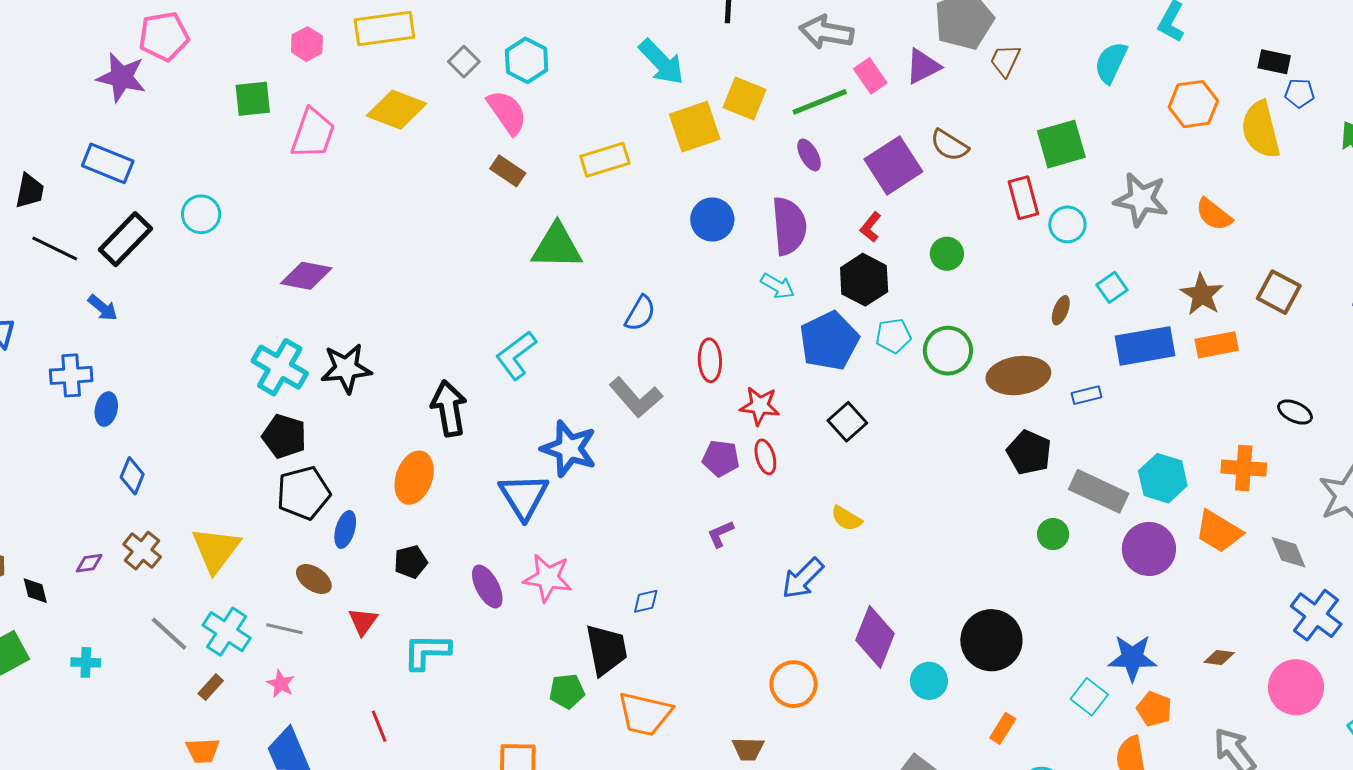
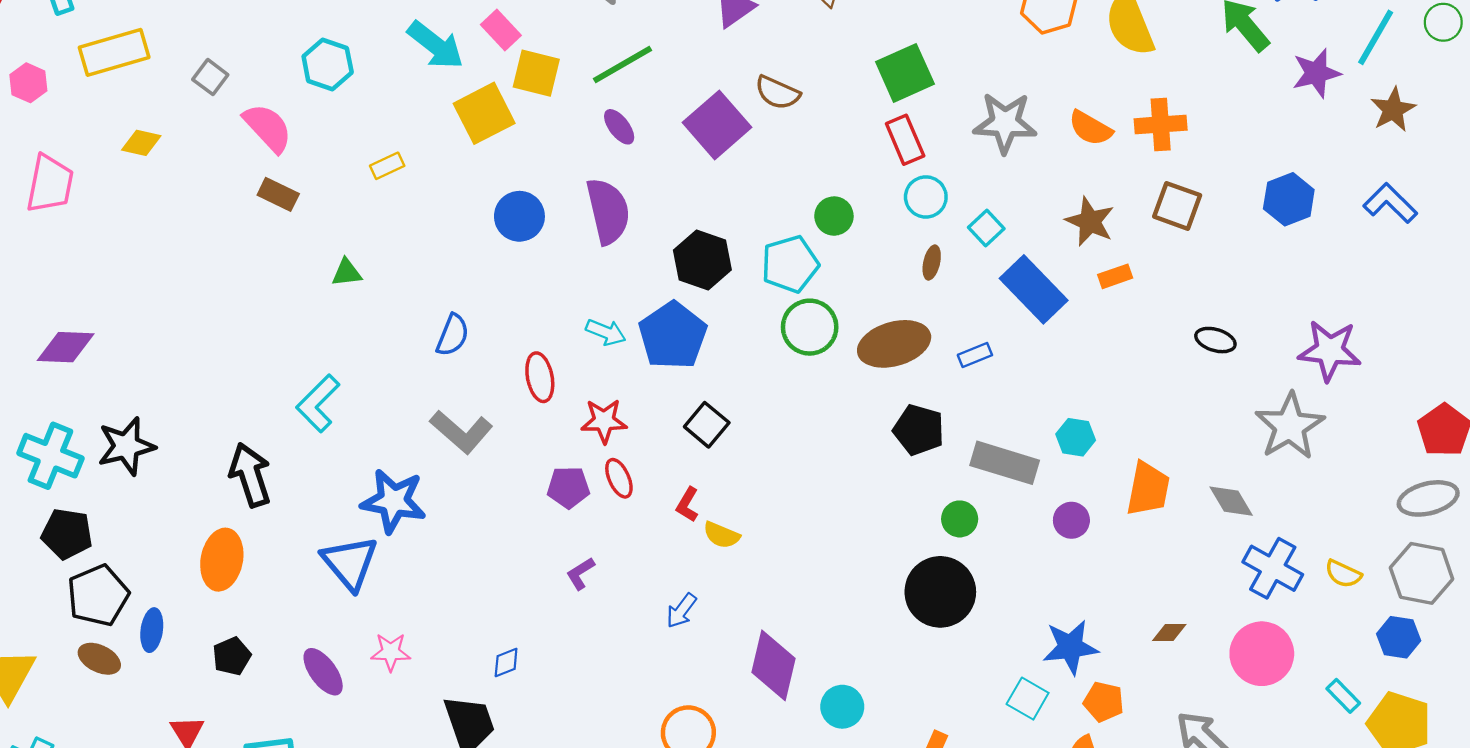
cyan hexagon: (527, 60) -> (328, 64), moved
pink rectangle: (870, 76) -> (501, 30), moved
yellow diamond: (396, 110) -> (141, 143), size x0.6
yellow rectangle: (605, 160) -> (387, 166), size x0.6
red rectangle: (1023, 198) -> (905, 140), moved
cyan circle: (1067, 224) -> (926, 197), moved
red L-shape: (871, 227) -> (687, 505), moved
green triangle: (557, 246) -> (347, 273), size x0.5
green circle: (947, 254) -> (834, 216), moved
cyan arrow: (778, 286) -> (606, 332), moved
cyan pentagon: (893, 336) -> (790, 264), moved, size x1.4
orange rectangle: (1217, 345) -> (1115, 276), size x0.7
blue rectangle: (1145, 346) -> (1034, 289), turned 64
orange cross: (1244, 468) -> (1161, 124), moved
cyan hexagon: (1163, 478) -> (1076, 437), size x0.7
orange trapezoid: (1219, 531) -> (1148, 489), turned -102
purple circle: (1149, 549) -> (1071, 520), size x0.6
pink star: (548, 578) -> (391, 652), size x0.7
blue arrow: (803, 578) -> (681, 611), size x0.7
brown ellipse: (314, 579) -> (99, 659), moved
black circle: (991, 640) -> (940, 592), moved

